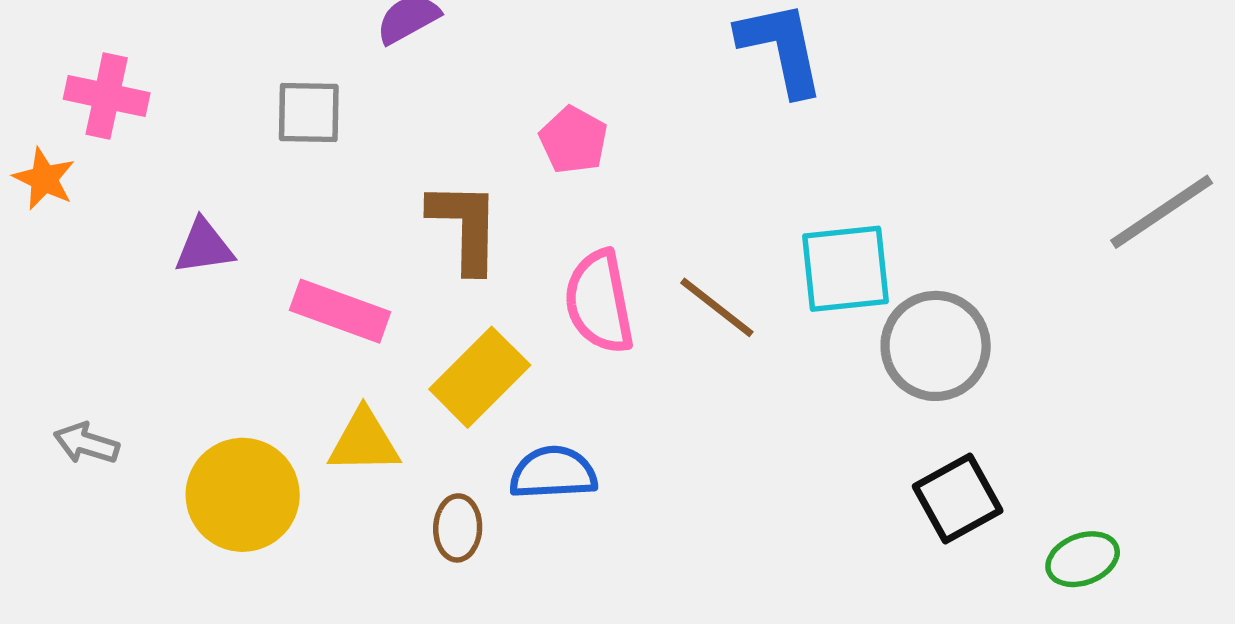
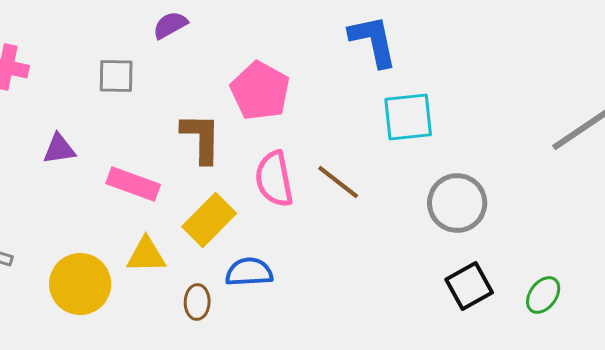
pink pentagon: (573, 140) -> (260, 91), size x1.6
cyan square: (845, 269) -> (408, 117), moved
green ellipse: (1083, 559) -> (543, 295), moved, turned -33

